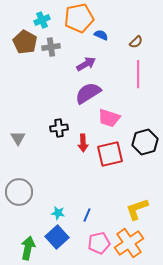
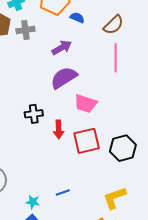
brown semicircle: (136, 42) -> (113, 25), size x1.5
black hexagon: (145, 142) -> (123, 148), moved
blue line: (87, 215) -> (63, 193), moved, turned 48

